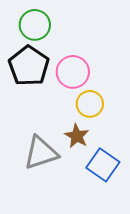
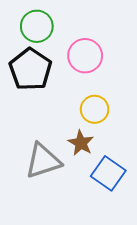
pink circle: (73, 72) -> (85, 56), moved

